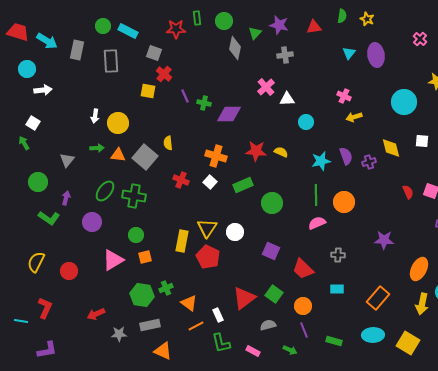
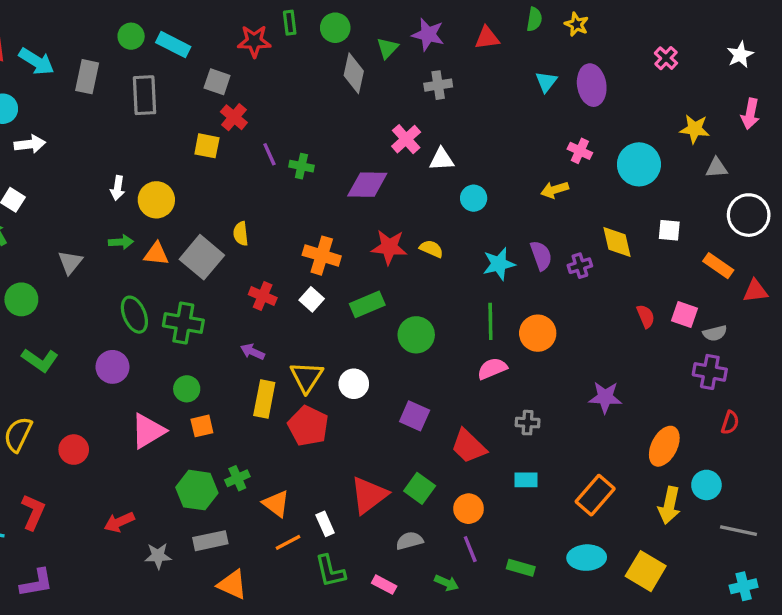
pink cross: (344, 96) -> (580, 151), moved
purple diamond: (229, 114) -> (367, 185), moved
green ellipse: (105, 191) -> (134, 315), turned -60
purple arrow: (66, 198) -> (253, 352), moved, turned -80

